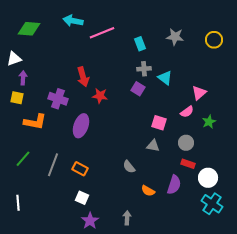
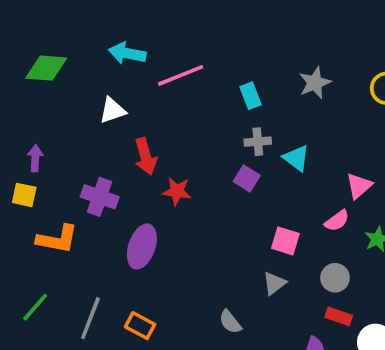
gray star: (175, 37) -> (315, 83), turned -30
white triangle: (14, 59) -> (112, 110), moved
gray triangle: (153, 146) -> (274, 283), turned -48

